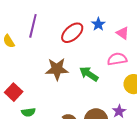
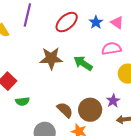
blue star: (98, 24) -> (96, 22), moved

